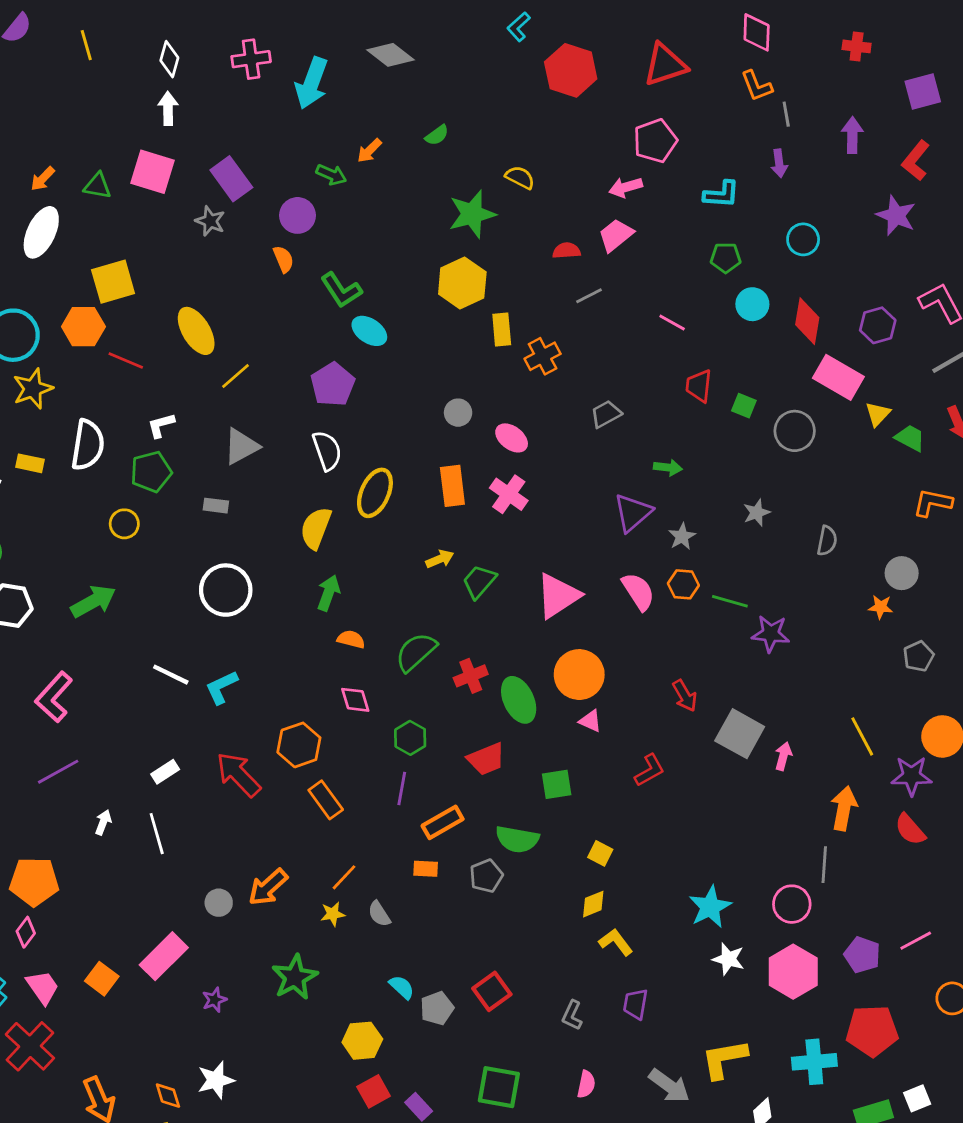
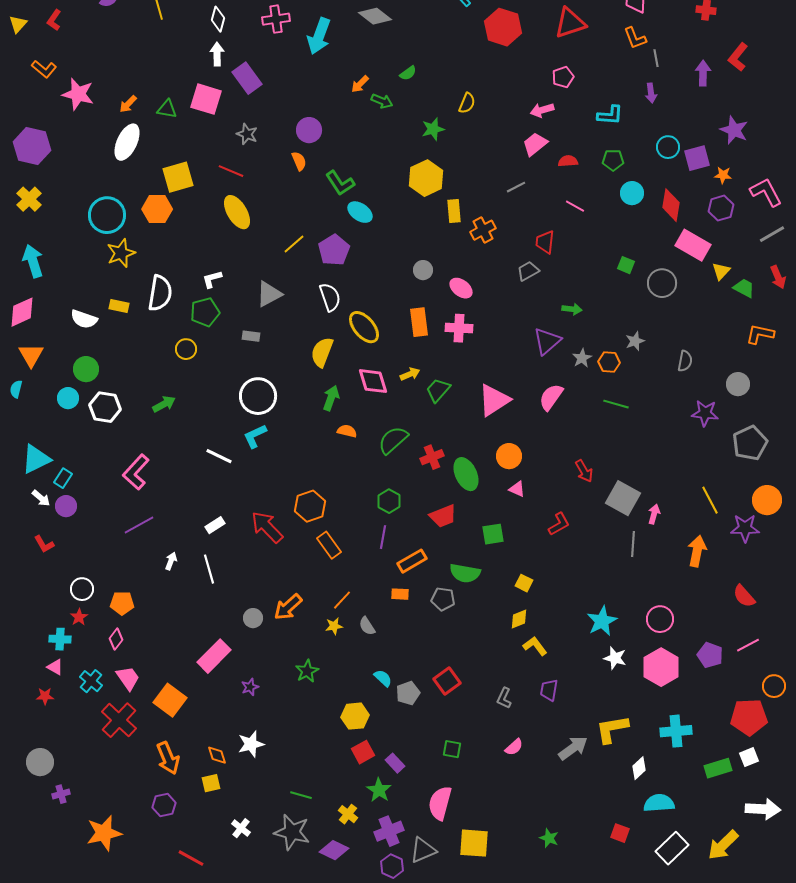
purple square: (923, 92) -> (697, 158), moved
pink pentagon: (655, 141) -> (563, 77), size x0.7
red L-shape: (916, 161) -> (738, 57), moved
green arrow: (331, 175) -> (382, 101), moved
yellow semicircle: (520, 177) -> (467, 103), turned 85
purple rectangle: (231, 179) -> (247, 78), moved
green star: (472, 214) -> (433, 129), size x0.7
red semicircle: (566, 251) -> (568, 161), moved
red line: (126, 360) -> (231, 171), moved
yellow line: (236, 376) -> (294, 244), moved
red trapezoid: (699, 386) -> (545, 242), moved
yellow ellipse: (375, 493) -> (364, 327), turned -64
pink cross: (509, 494) -> (459, 328), turned -32
orange hexagon: (683, 584) -> (609, 362), moved
pink semicircle: (638, 591) -> (551, 397), turned -112
green arrow: (93, 601) -> (164, 404), size x0.7
orange star: (881, 607) -> (723, 175), moved
purple star: (771, 634) -> (705, 413), moved
gray pentagon: (919, 656) -> (750, 443), size x1.6
orange circle: (579, 675) -> (509, 456), size x0.7
cyan L-shape: (221, 687) -> (255, 436), moved
pink diamond: (355, 700) -> (373, 381), moved, size x1.4
red semicircle: (910, 829) -> (744, 596), moved
gray line: (824, 865) -> (633, 544), moved
gray pentagon: (486, 876) -> (443, 599), turned 30
orange pentagon: (34, 882) -> (122, 603), size x0.7
green star: (295, 977) -> (307, 671), size x0.7
orange square: (102, 979) -> (170, 700), moved, size x1.4
red pentagon: (872, 1031) -> (749, 717), moved
pink semicircle: (586, 1084) -> (514, 747), turned 36
gray arrow: (669, 1086) -> (573, 748), turned -72
green square: (499, 1087) -> (452, 749), size x0.6

